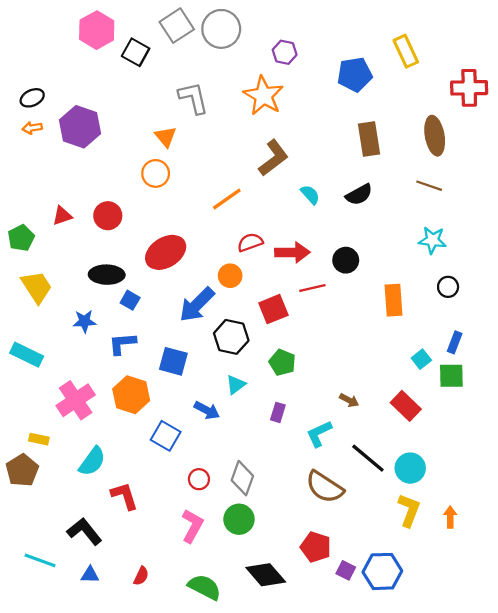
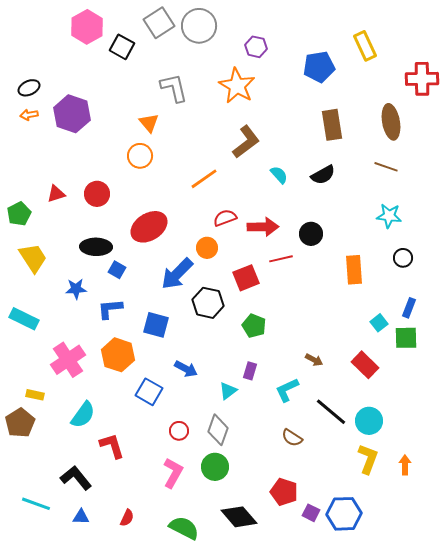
cyan triangle: (236, 385) -> (228, 391), moved
brown semicircle: (325, 487) -> (292, 438), size x0.6

